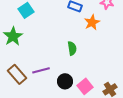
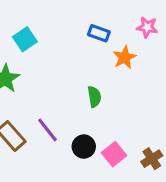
purple line: (41, 70) -> (48, 130), turned 66

